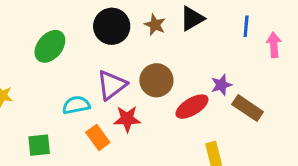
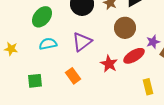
brown circle: (156, 80) -> (125, 28), moved
cyan semicircle: (76, 105) -> (48, 44), moved
red star: (127, 119) -> (109, 64), moved, turned 30

